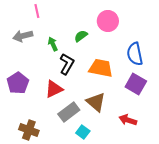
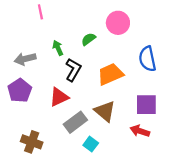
gray arrow: (23, 36) -> (25, 59), moved
orange trapezoid: (101, 68) -> (110, 74), turned -35
purple square: (136, 84) -> (146, 105), moved, turned -30

